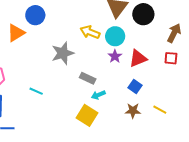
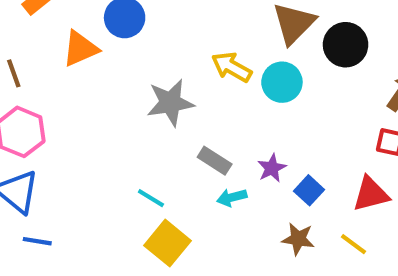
purple star: (115, 56) -> (272, 168), moved
red triangle: (138, 58) -> (371, 194), moved
cyan line: (36, 91) -> (151, 198), moved
yellow square: (87, 115) -> (167, 243), moved

